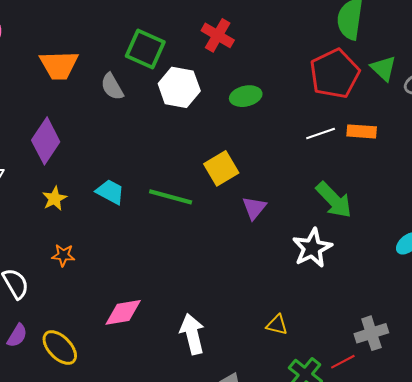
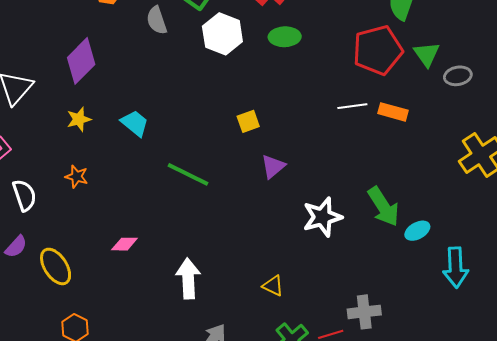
green ellipse: (246, 96) -> (285, 37), moved
yellow square: (221, 168) -> (248, 121), size x0.7
green line: (171, 197) -> (188, 174), moved
green arrow: (334, 200) -> (383, 207), moved
pink diamond: (123, 312) -> (124, 244), size x0.7

